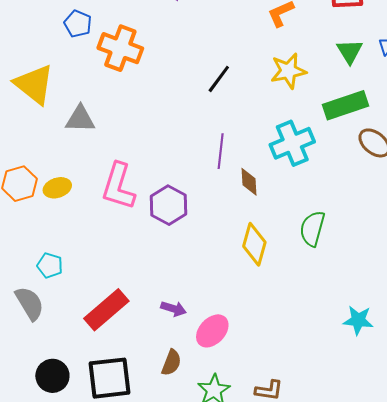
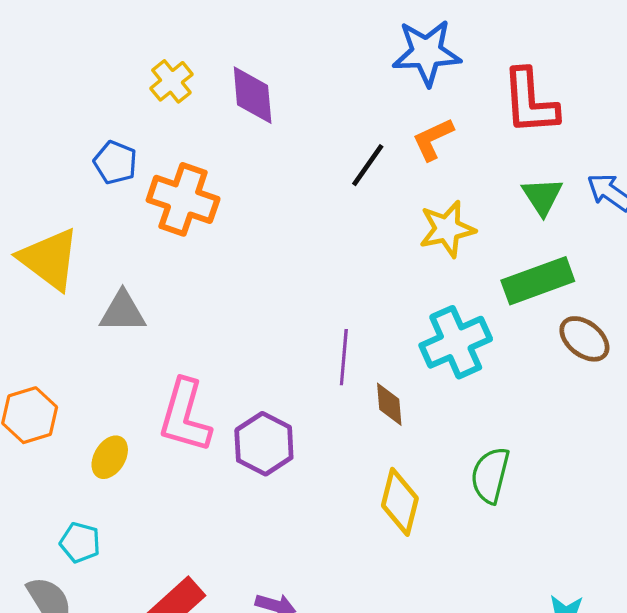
black line: (219, 79) -> (368, 165), moved
yellow ellipse: (57, 188) -> (110, 457), moved, turned -40

